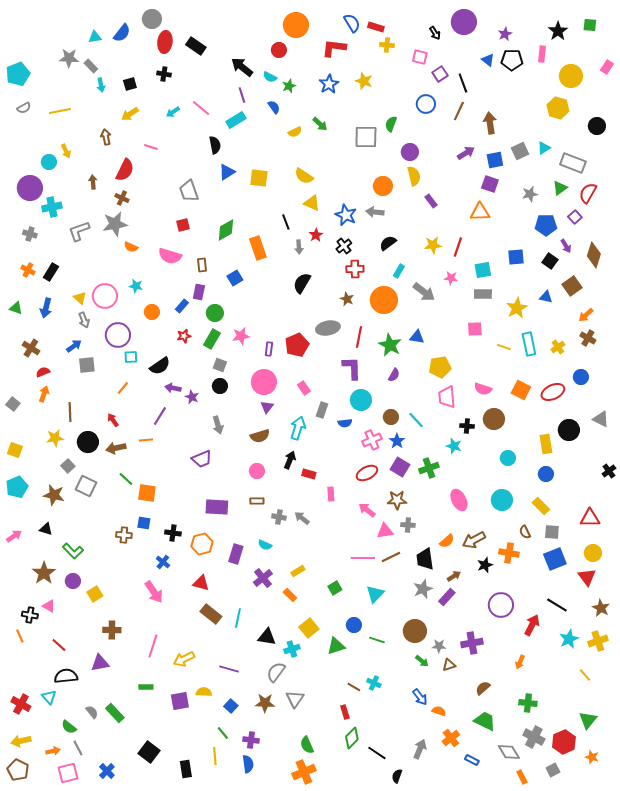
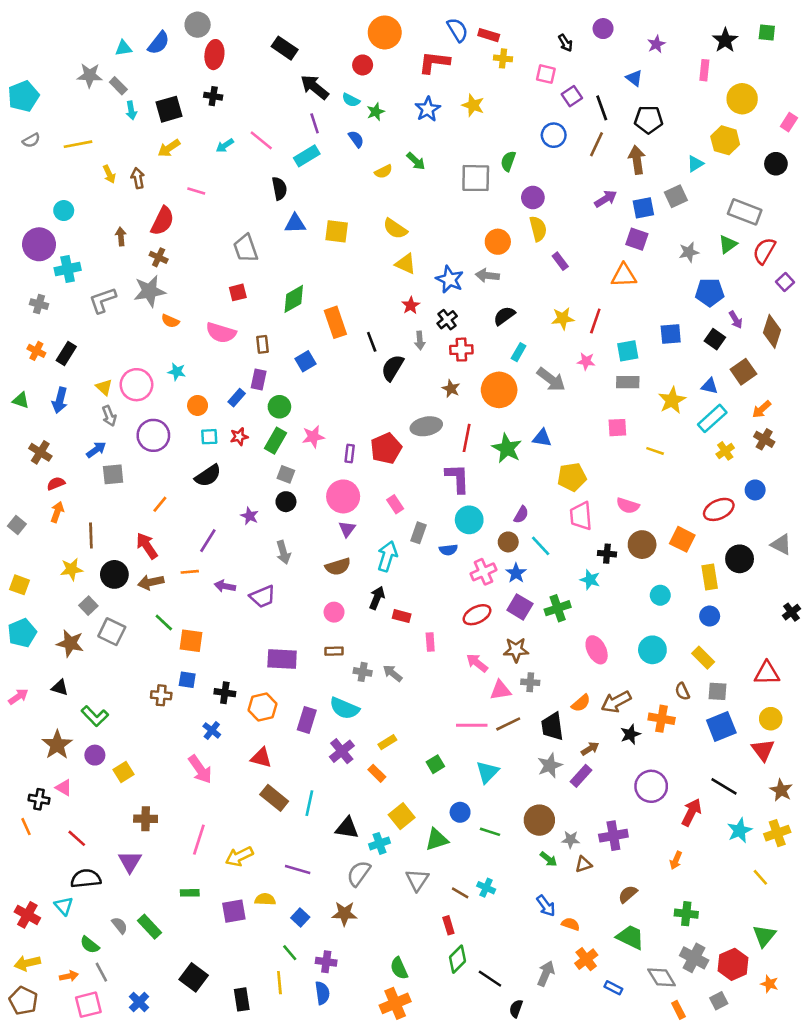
purple circle: (464, 22) -> (603, 29), size x0.6
black rectangle: (196, 46) -> (285, 48), moved
black pentagon: (512, 60) -> (649, 120), moved
pink rectangle: (607, 67) -> (789, 122), moved
black square: (130, 84) -> (169, 109), size x1.5
cyan triangle: (544, 148) -> (695, 164), moved
yellow arrow: (66, 151) -> (109, 174), moved
blue triangle: (227, 172) -> (295, 224), turned 30
purple square: (575, 217) -> (785, 282), moved
black line: (286, 222) -> (372, 342), moved
gray arrow: (299, 247) -> (420, 340), moved
cyan rectangle: (529, 344) -> (712, 418), moved, turned 60
cyan square: (131, 357) -> (209, 437), moved
purple semicircle: (394, 375) -> (521, 515), moved
purple arrow: (173, 388) -> (225, 586), moved
orange square: (521, 390) -> (682, 539), moved
red arrow: (113, 420) -> (147, 546), size x1.5
cyan semicircle: (265, 545) -> (344, 708), size x1.6
purple triangle: (100, 663) -> (130, 862), turned -48
gray triangle: (295, 699) -> (417, 880), moved

